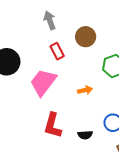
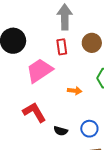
gray arrow: (50, 20) -> (65, 17), size x1.4
red L-shape: (53, 125) -> (34, 112), turned 115

